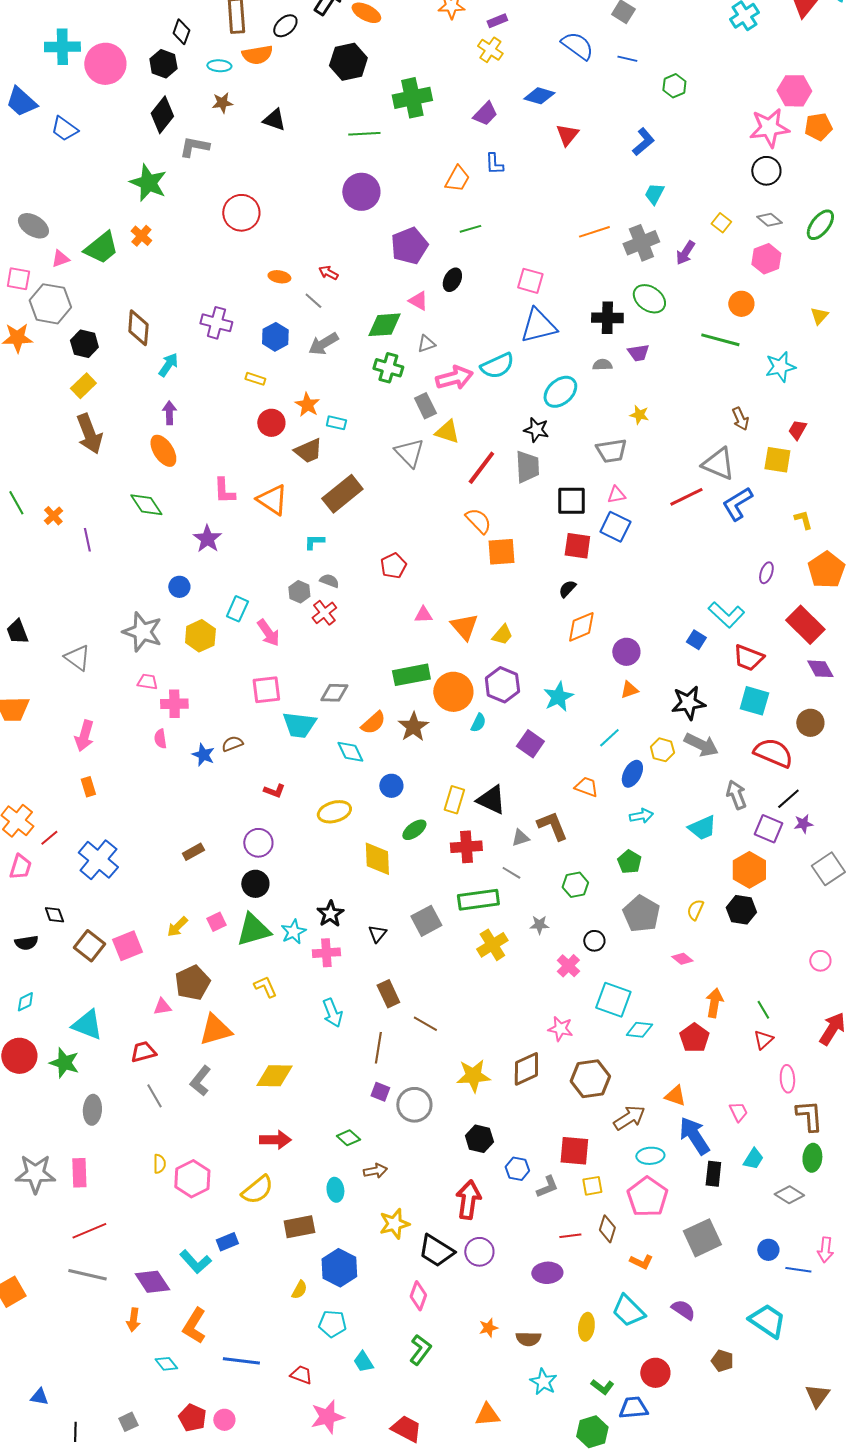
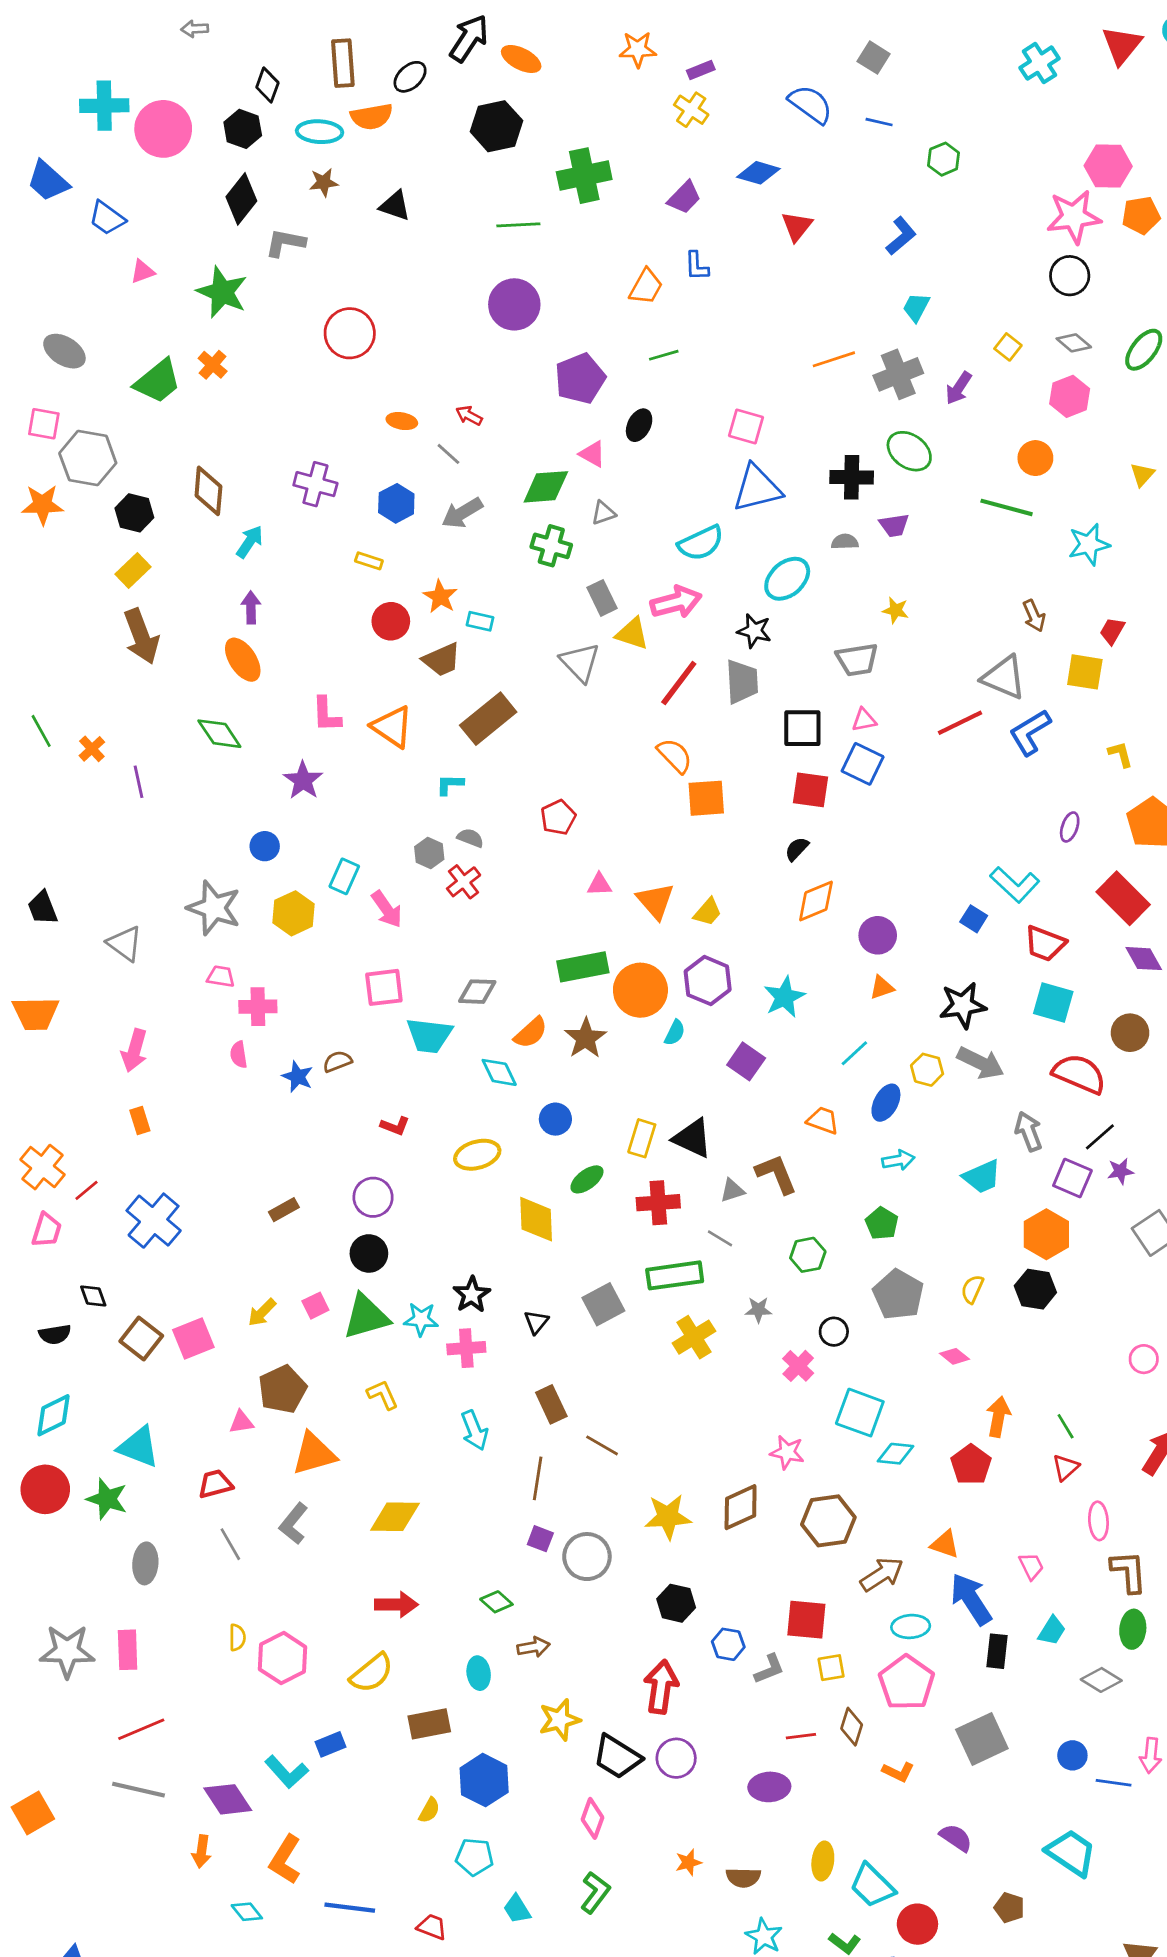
cyan ellipse: (219, 66) -> (320, 132), size x1.4
pink triangle: (60, 259) -> (143, 272), moved
pink arrow: (454, 378) -> (676, 602), moved
cyan star: (293, 932) -> (421, 1319), turned 30
cyan diamond: (25, 1002) -> (53, 1415), size x1.6
cyan trapezoid: (628, 1311) -> (872, 1886), moved

